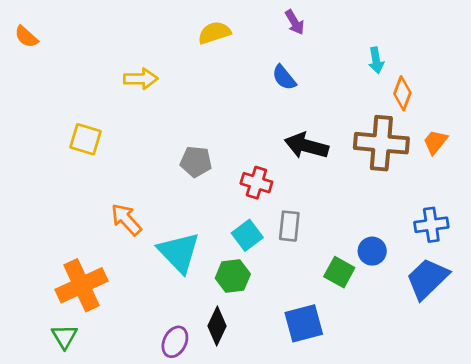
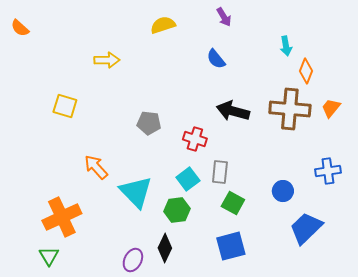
green square: (339, 272) -> (233, 203), moved
blue trapezoid: (427, 279) -> (306, 228), moved

